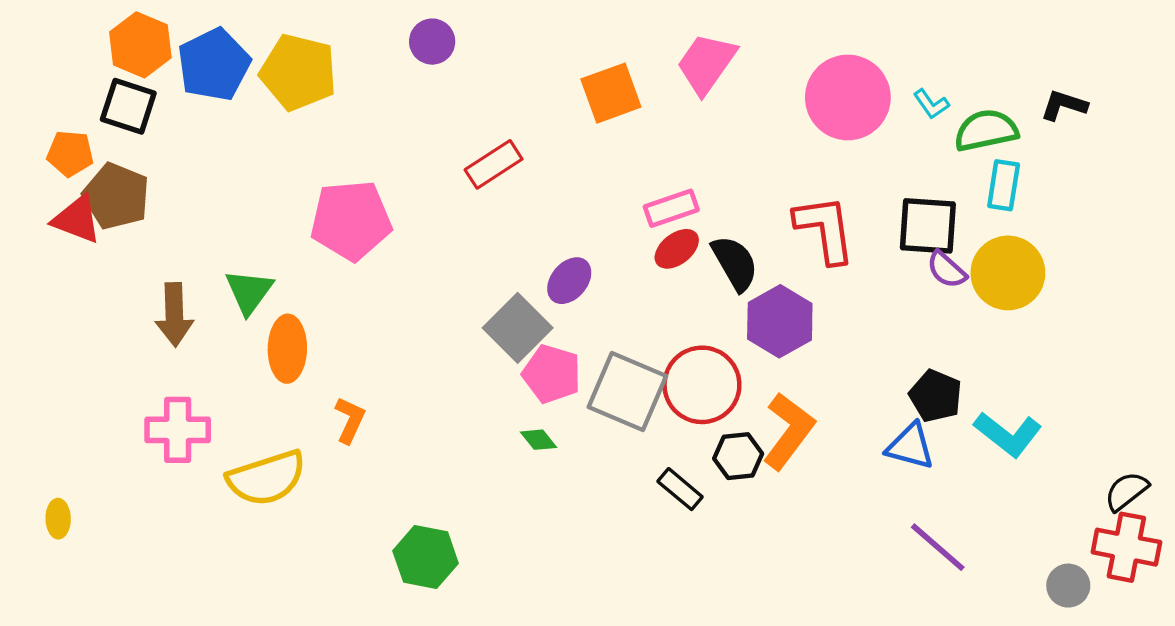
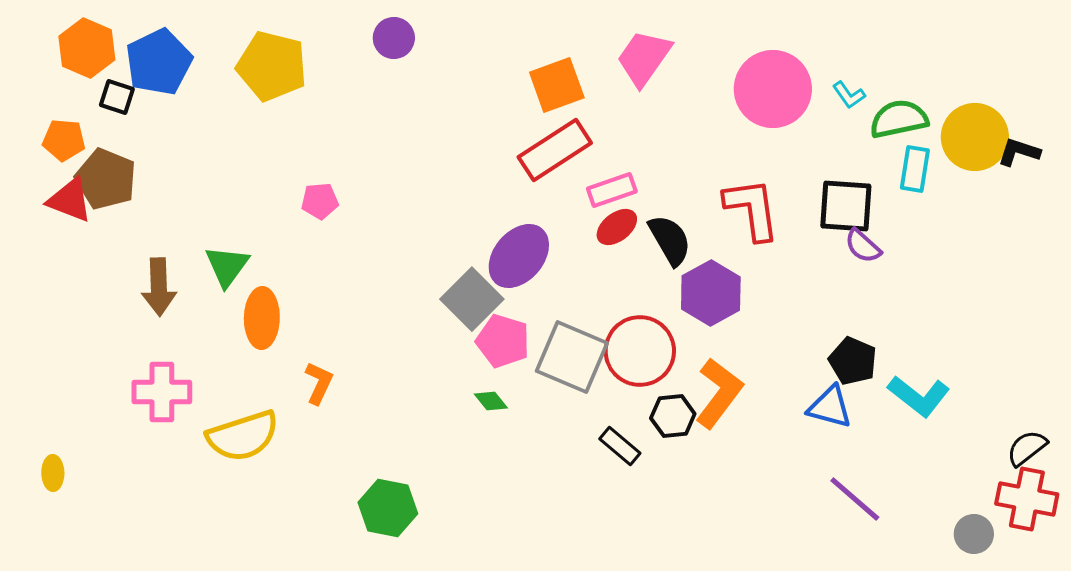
orange hexagon: (140, 45) -> (87, 48), moved
blue pentagon: (214, 65) -> (159, 62), moved
black L-shape: (1064, 105) -> (1019, 152), moved
black square: (128, 106) -> (117, 97), size x0.7
red rectangle: (494, 164) -> (555, 150), moved, size x1.4
pink pentagon: (351, 220) -> (320, 201), size x0.5
yellow circle: (1008, 273) -> (975, 137), moved
purple ellipse: (569, 281) -> (519, 256), size x1.5

